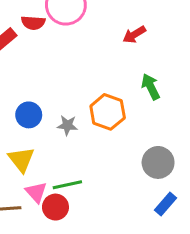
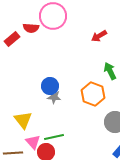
orange hexagon: (108, 112) -> (93, 94), moved
blue circle: (29, 115) -> (50, 86), moved

